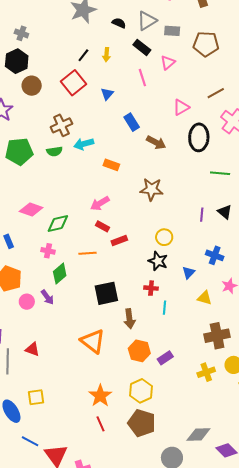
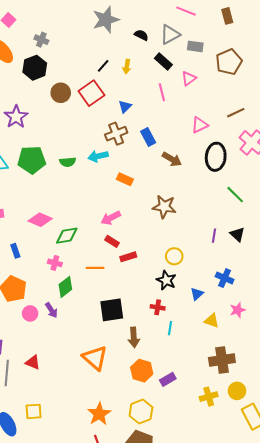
brown pentagon: (206, 44) -> (229, 62), turned -30
brown circle: (32, 86) -> (61, 93), moved
brown cross: (61, 125) -> (116, 134), moved
green line: (220, 173) -> (235, 195), turned 36

